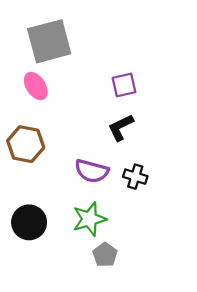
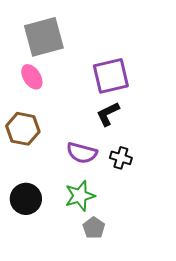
purple square: (124, 85) -> (111, 76), size x1.6

